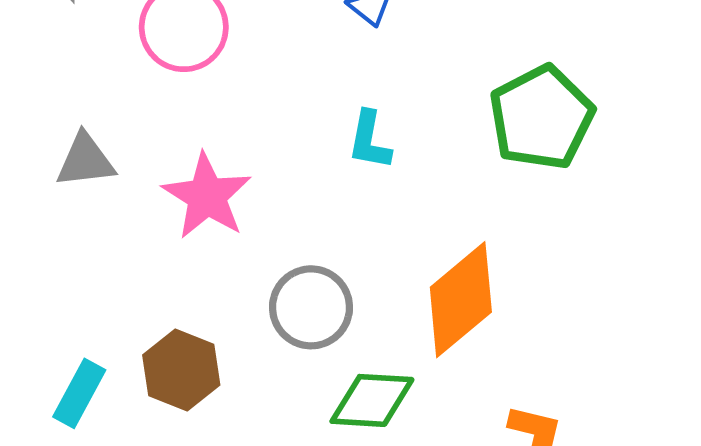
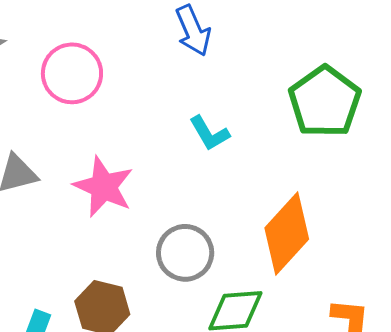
cyan L-shape: (369, 140) -> (209, 133), turned -33

